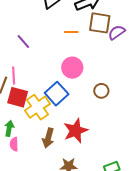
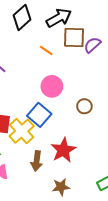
orange line: (71, 32) -> (46, 50), turned 40

